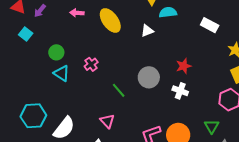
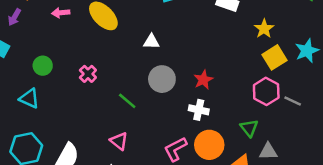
white triangle: (147, 31) -> (151, 42), moved, turned 32
red star: (184, 66) -> (203, 80), moved
cyan triangle: (62, 73) -> (29, 98), moved
white cross: (180, 91) -> (199, 110), moved

